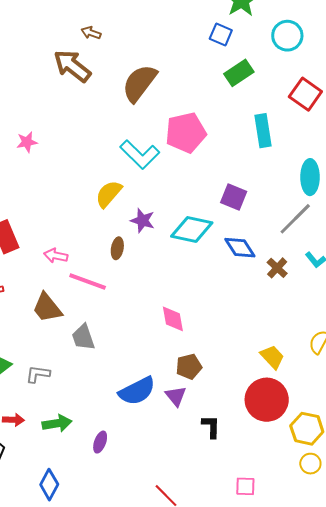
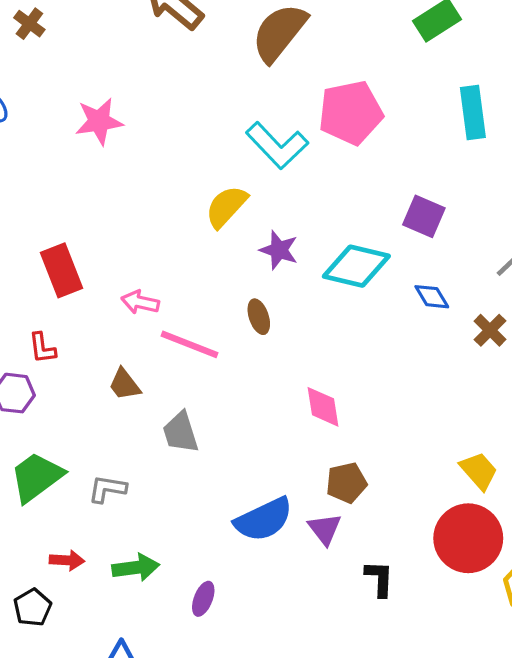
pink star: (27, 142) -> (99, 121), size x1.4
brown ellipse: (117, 248) -> (259, 317), moved, turned -30
blue diamond: (240, 248) -> (432, 297), size x0.7
brown trapezoid: (47, 308) -> (124, 384), size x0.7

